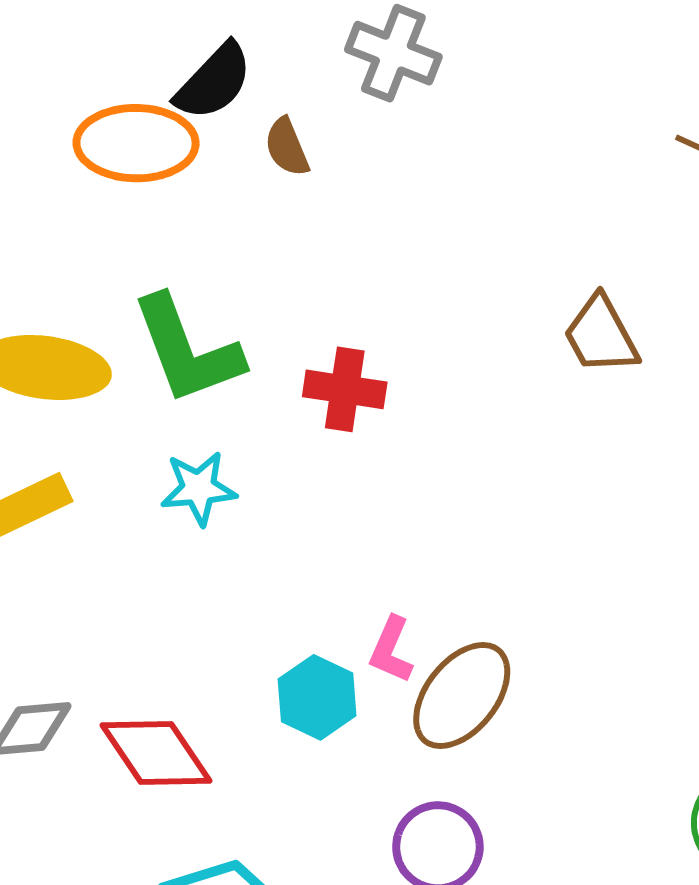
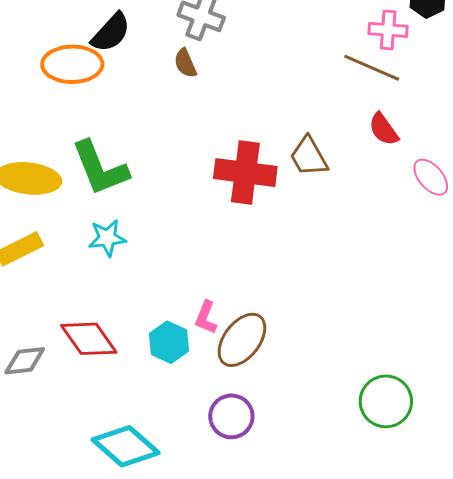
brown semicircle: (287, 147) -> (185, 63), moved
red cross: (345, 389) -> (245, 173), moved, size x1.5
red diamond: (156, 753) -> (89, 339), moved

